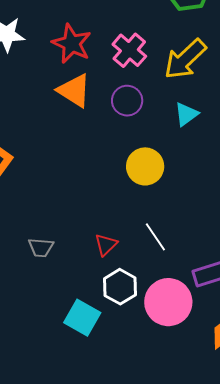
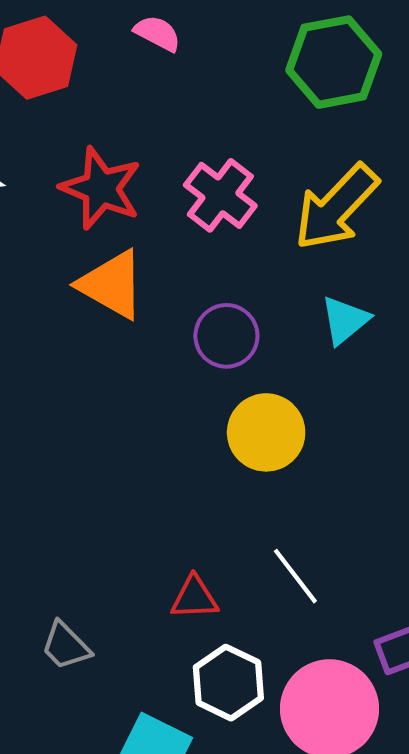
purple circle: (127, 101) -> (226, 336), moved
red triangle: (106, 245) -> (194, 598), turned 45
gray trapezoid: (41, 247) -> (66, 646), moved, turned 44

